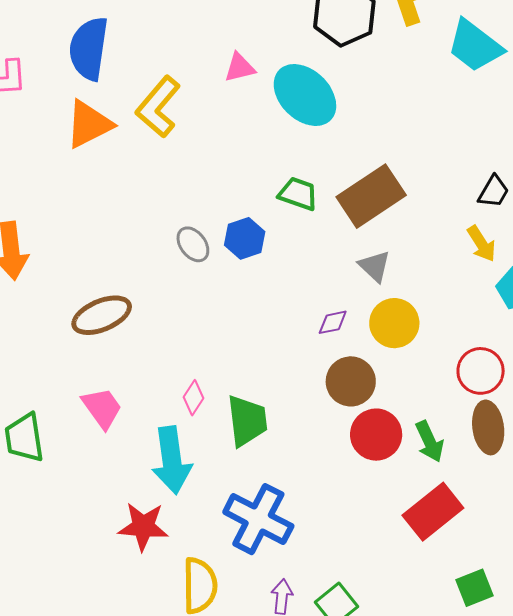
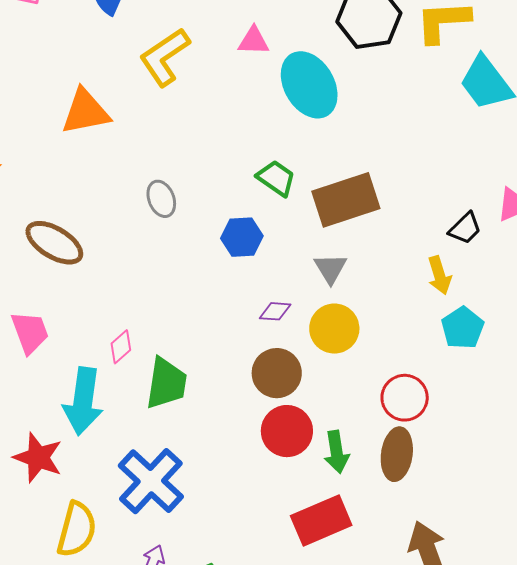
orange triangle: (89, 124) -> (85, 112), moved
blue hexagon: (245, 238) -> (242, 237), moved
brown ellipse: (102, 315) -> (54, 243), turned 38

